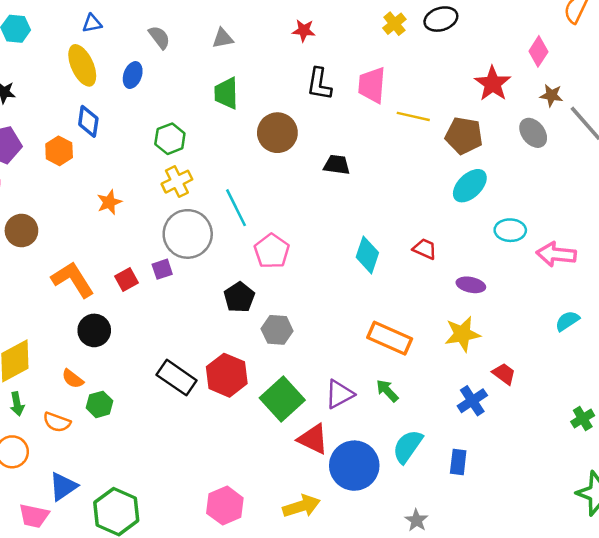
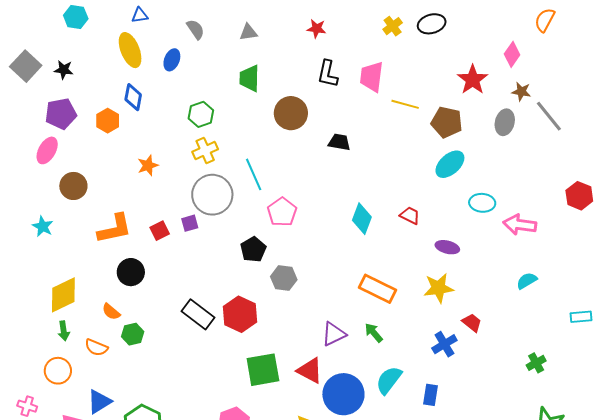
gray ellipse: (533, 133) -> (505, 122), turned 50
orange L-shape: (73, 280) -> (115, 229), turned 108
green square: (282, 399) -> (263, 370), moved, turned 30

